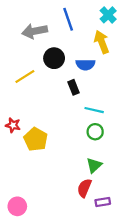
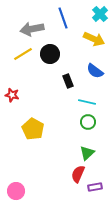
yellow arrow: (102, 42) -> (94, 39), turned 135
blue semicircle: (85, 65) -> (95, 71), moved, turned 36
yellow line: (25, 77) -> (23, 54), moved
red star: (13, 125) -> (12, 95), moved

